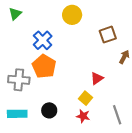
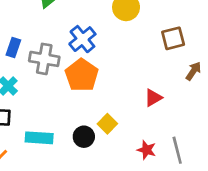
gray cross: (19, 80) -> (44, 59), moved
yellow square: (85, 98) -> (107, 124), moved
red star: (83, 116) -> (147, 150), moved

